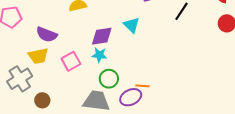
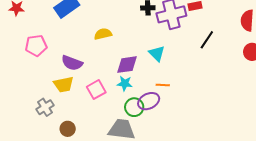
gray cross: (20, 79) -> (45, 107), size x0.7
orange line: (142, 86) -> (163, 85), moved
purple ellipse: (131, 97) -> (149, 101), moved

